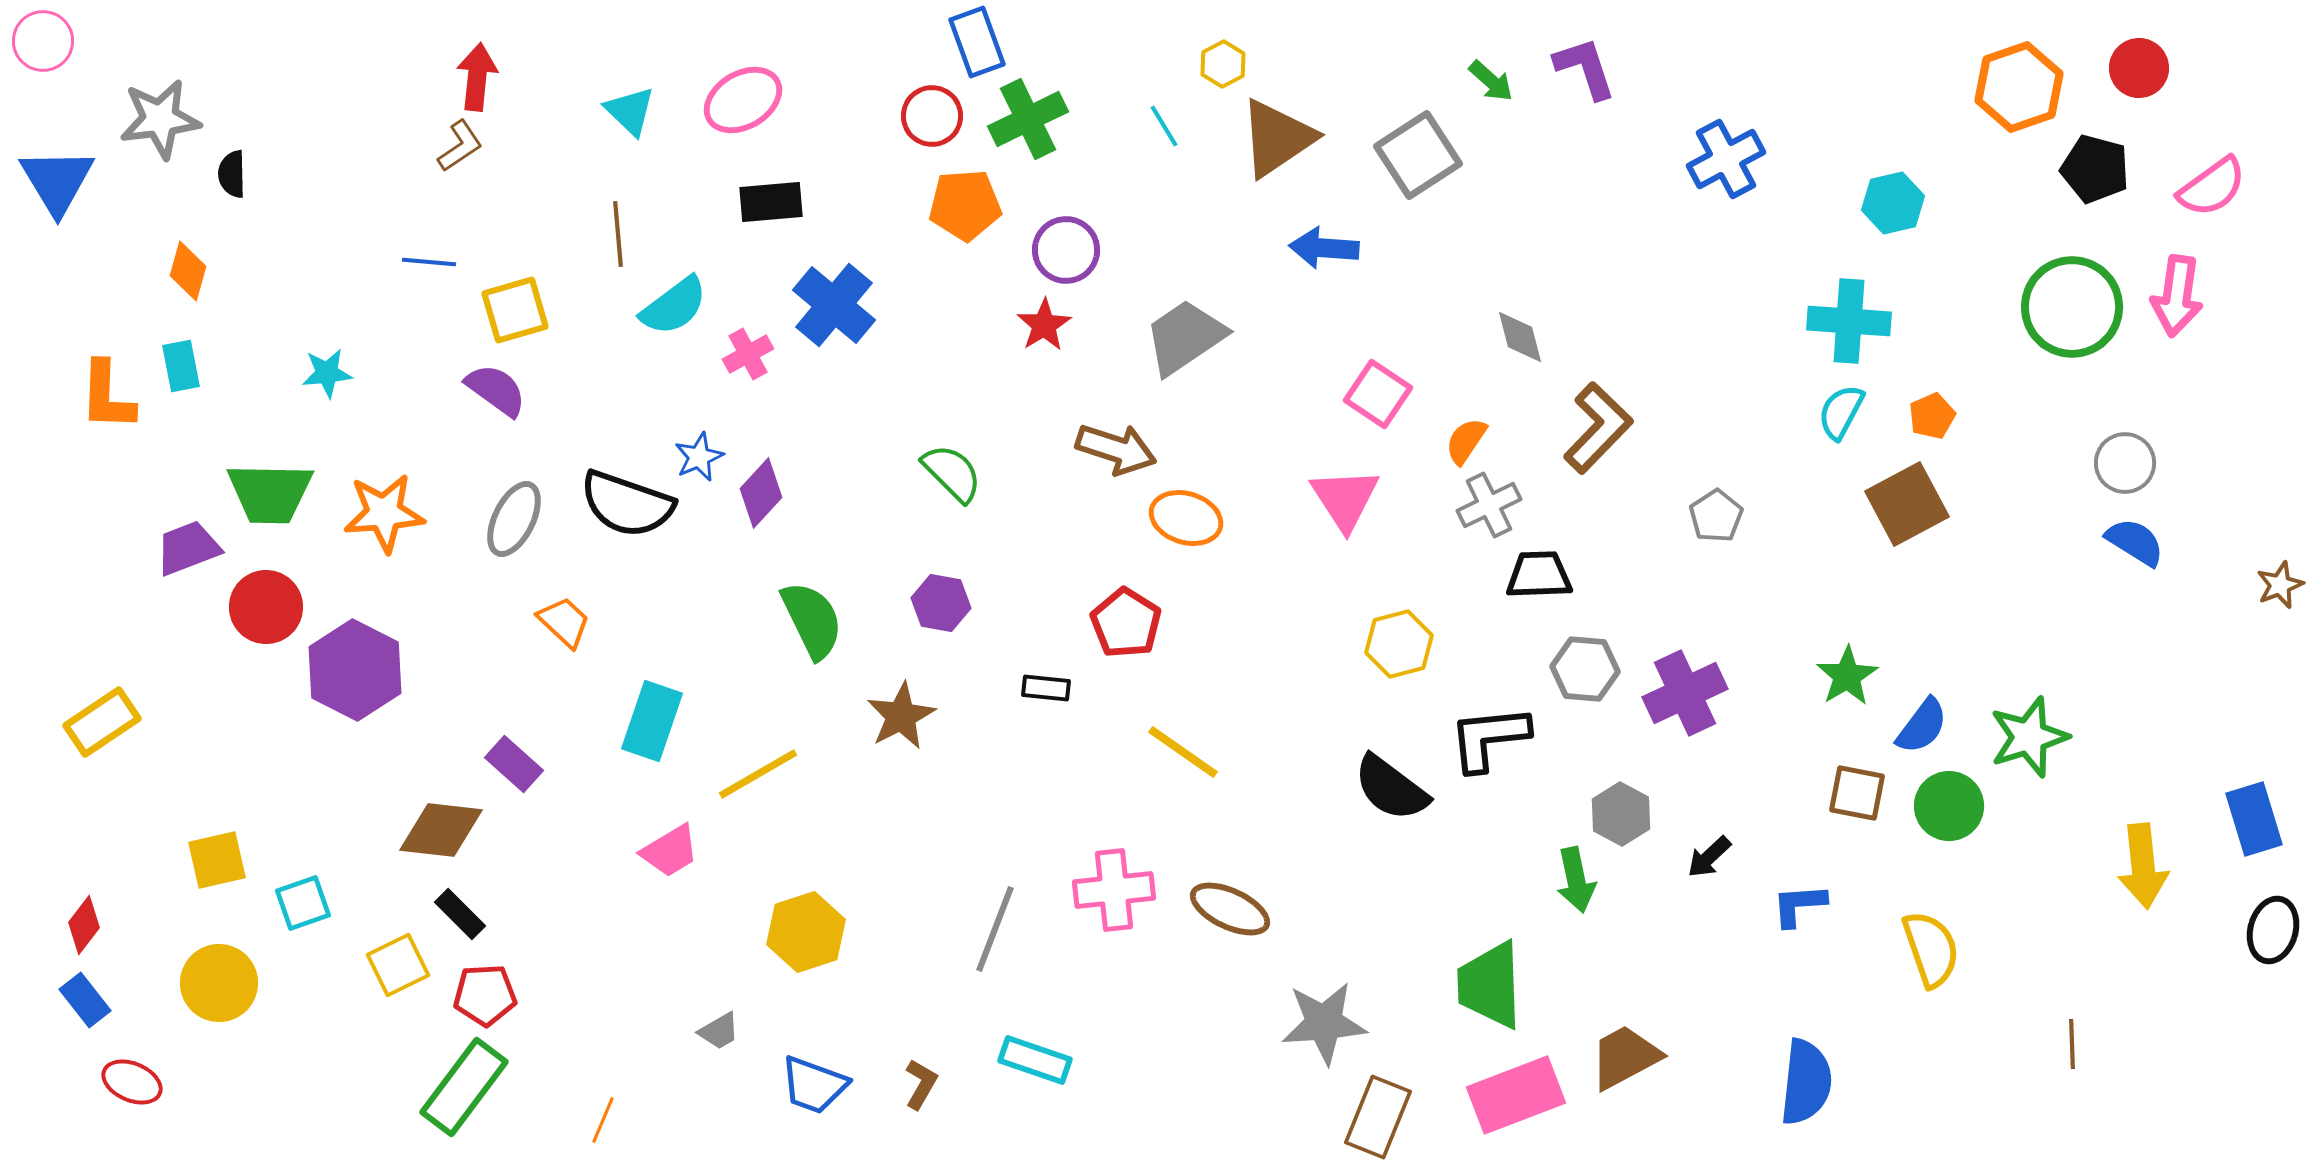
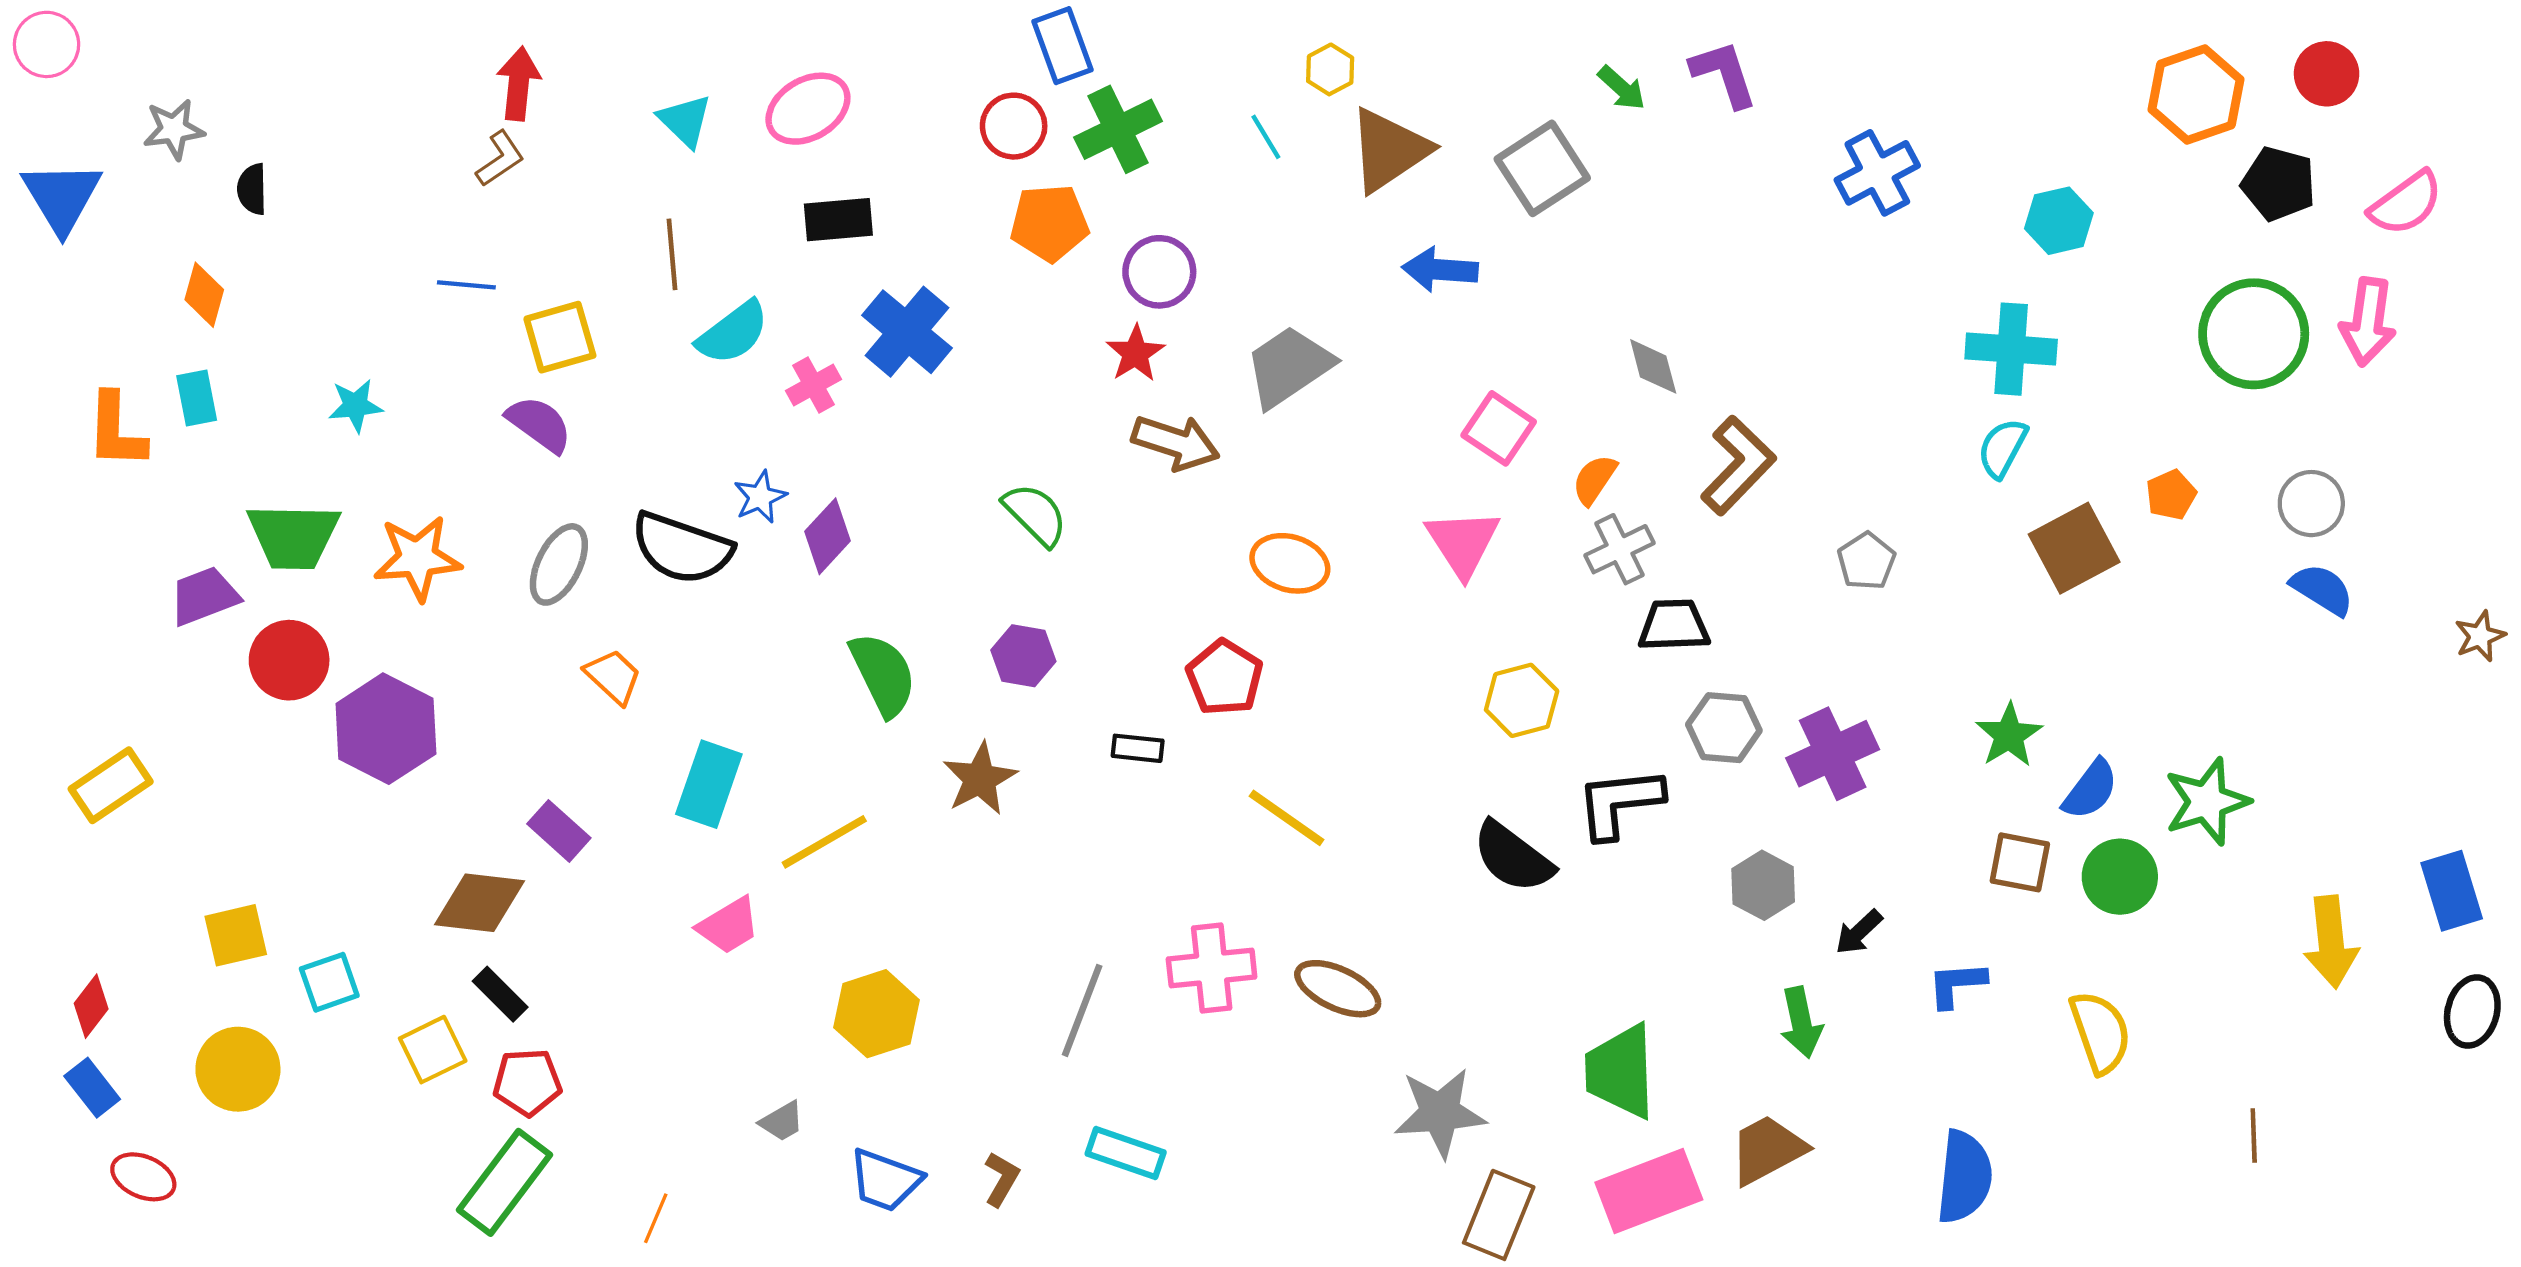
gray star: (160, 119) -> (174, 129), size x0.7
orange pentagon: (1932, 416) -> (2171, 495), moved
brown arrow: (1116, 449) -> (1176, 443), moved
green arrow: (1576, 880) -> (1801, 1022), moved

